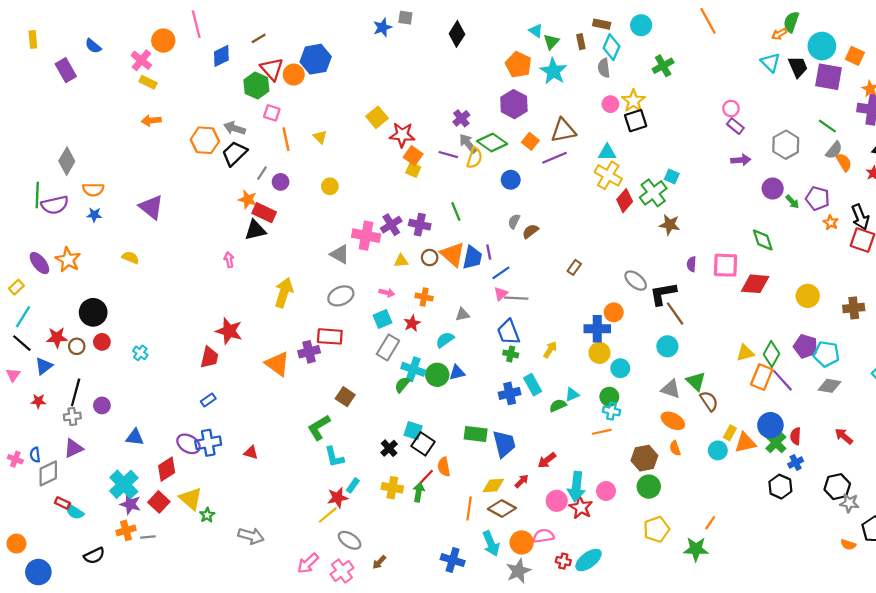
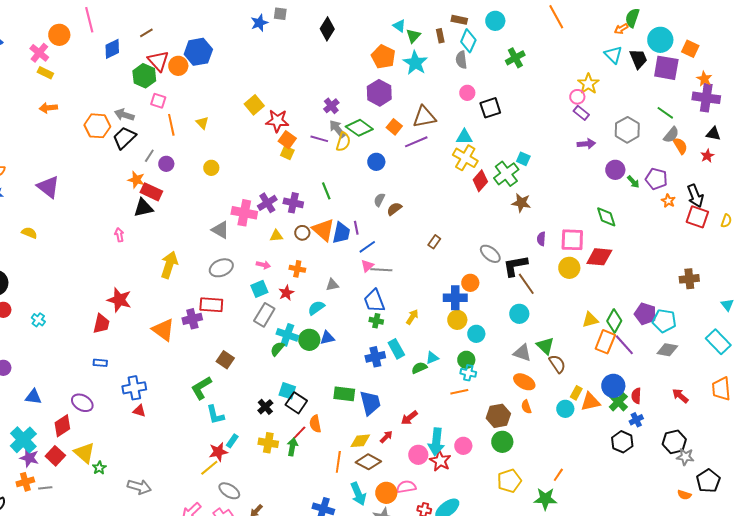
yellow star: (633, 101) -> (588, 84), moved
yellow circle: (808, 296) -> (569, 268), moved
blue rectangle: (208, 400) -> (100, 363), turned 40
blue cross: (208, 443) -> (134, 388), moved

